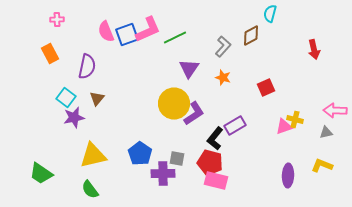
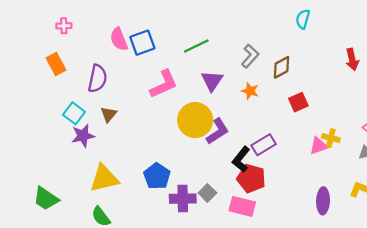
pink L-shape: (148, 30) -> (164, 84), moved
brown diamond: (251, 36) -> (281, 67), moved
gray square: (177, 158) -> (207, 193), moved, turned 35
red pentagon: (210, 162) -> (251, 178), moved

